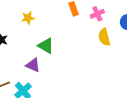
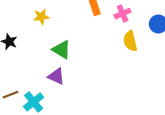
purple triangle: (33, 65) -> (56, 76), moved

